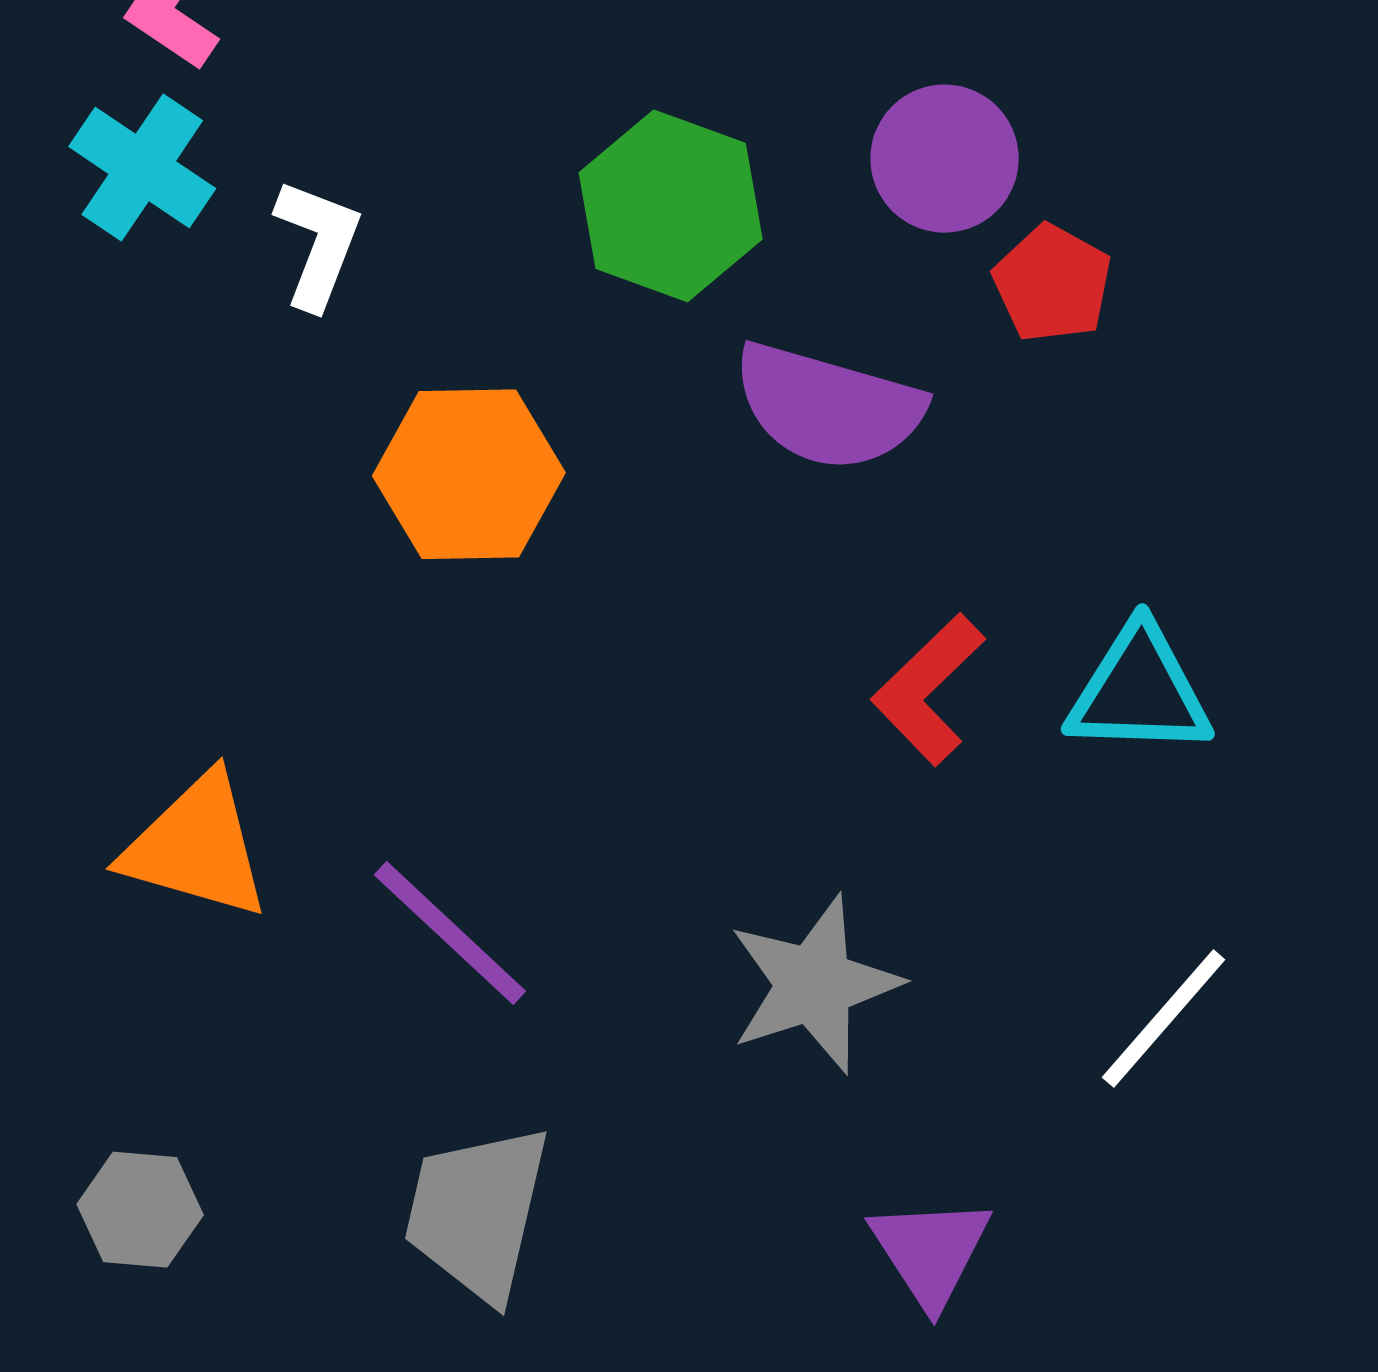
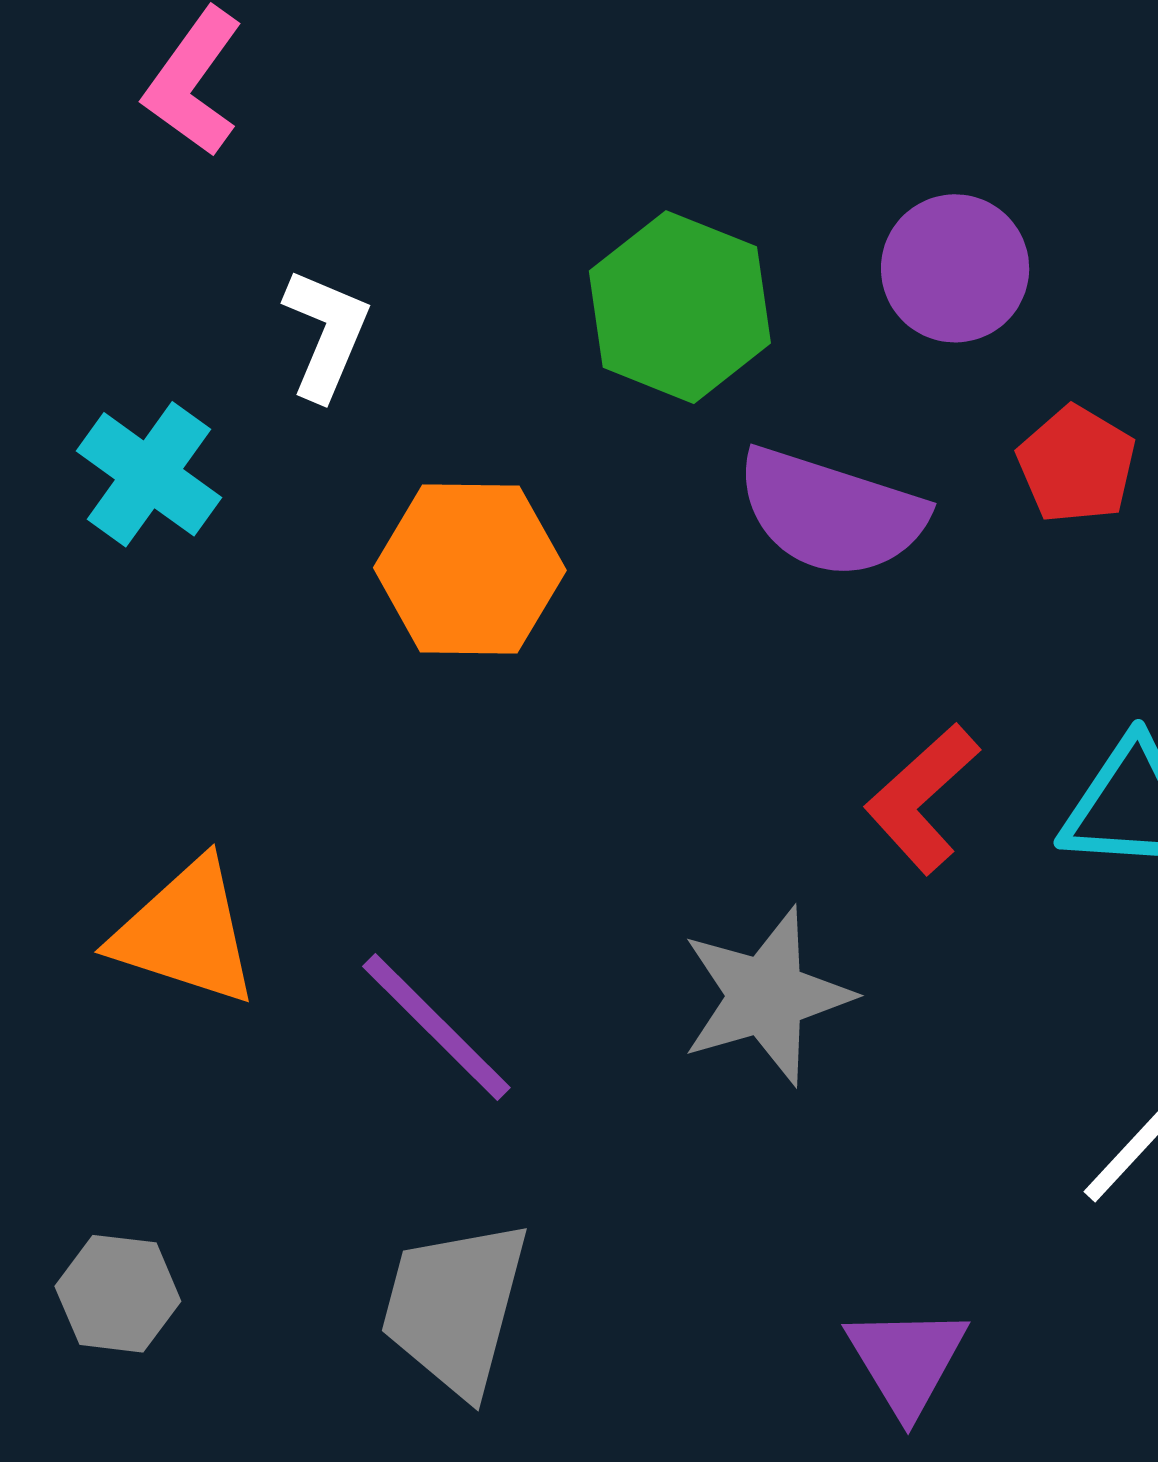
cyan cross: (142, 168) -> (149, 474), moved
red pentagon: (1052, 283) -> (1077, 465), moved
gray star: (814, 984) -> (766, 996), moved

